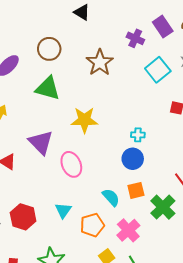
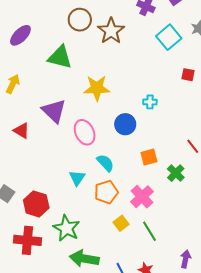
brown circle: (49, 49) -> (80, 20), moved
blue circle: (133, 159) -> (125, 124), moved
cyan semicircle: (111, 197) -> (105, 163), moved
green cross: (163, 207) -> (176, 173), size x0.7
red hexagon: (23, 217) -> (36, 204), moved

